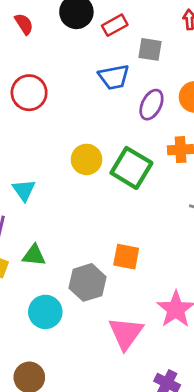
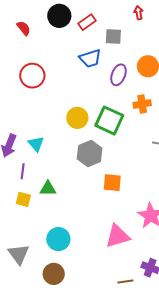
gray hexagon: (87, 282) -> (90, 154), moved
cyan circle: (45, 312) -> (58, 239), moved
pink triangle: (126, 333) -> (118, 236), turned 44

